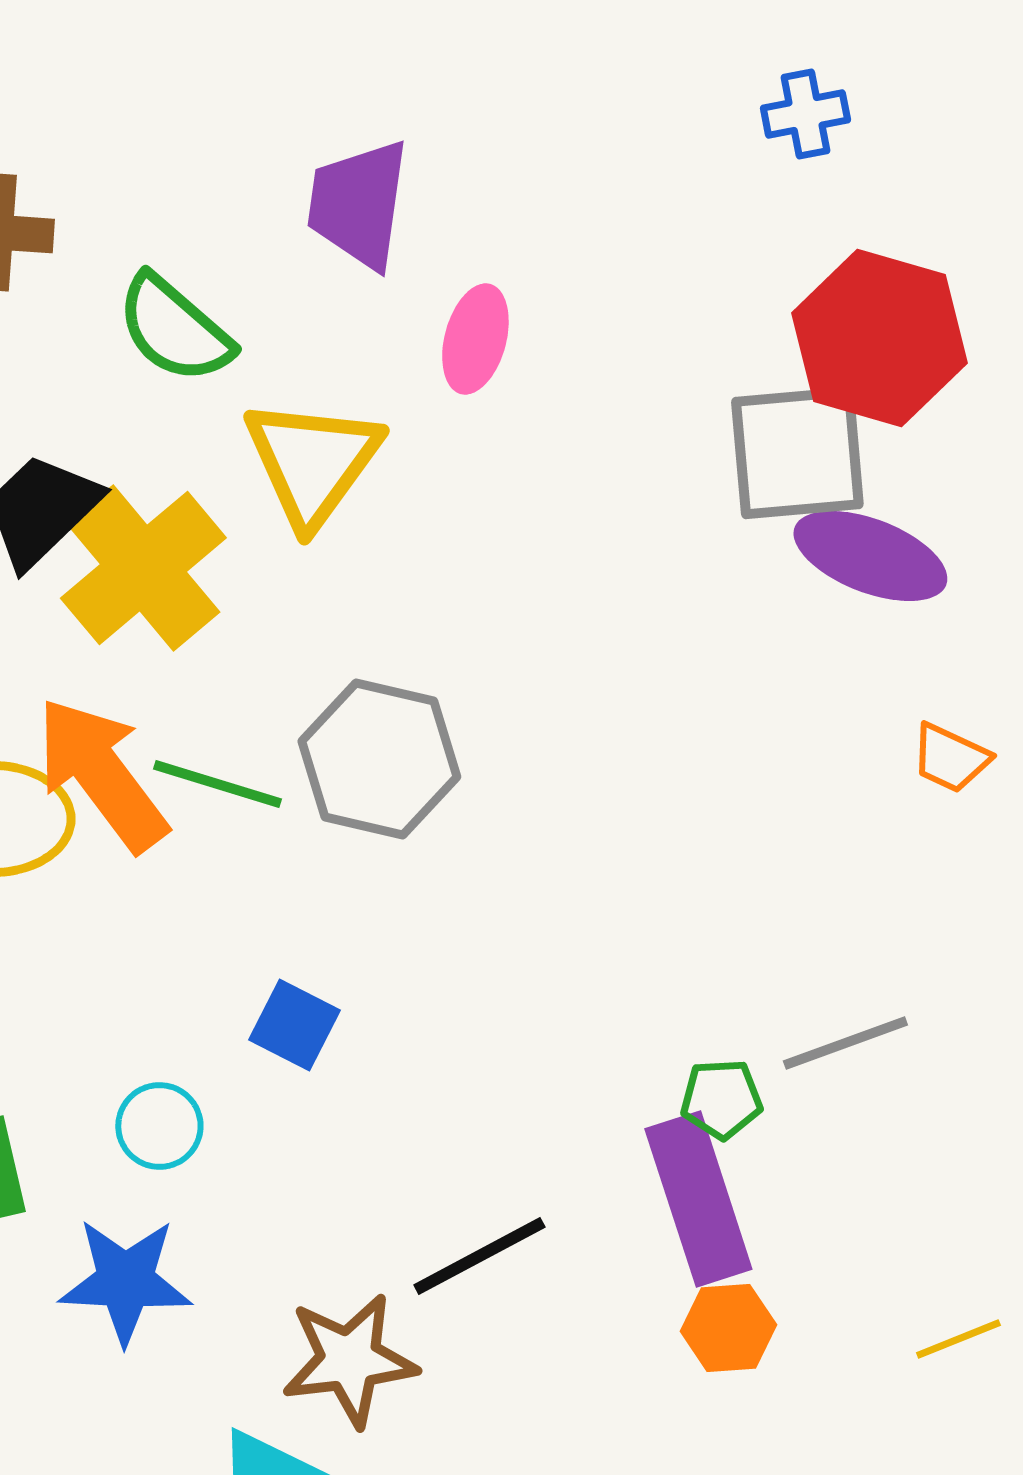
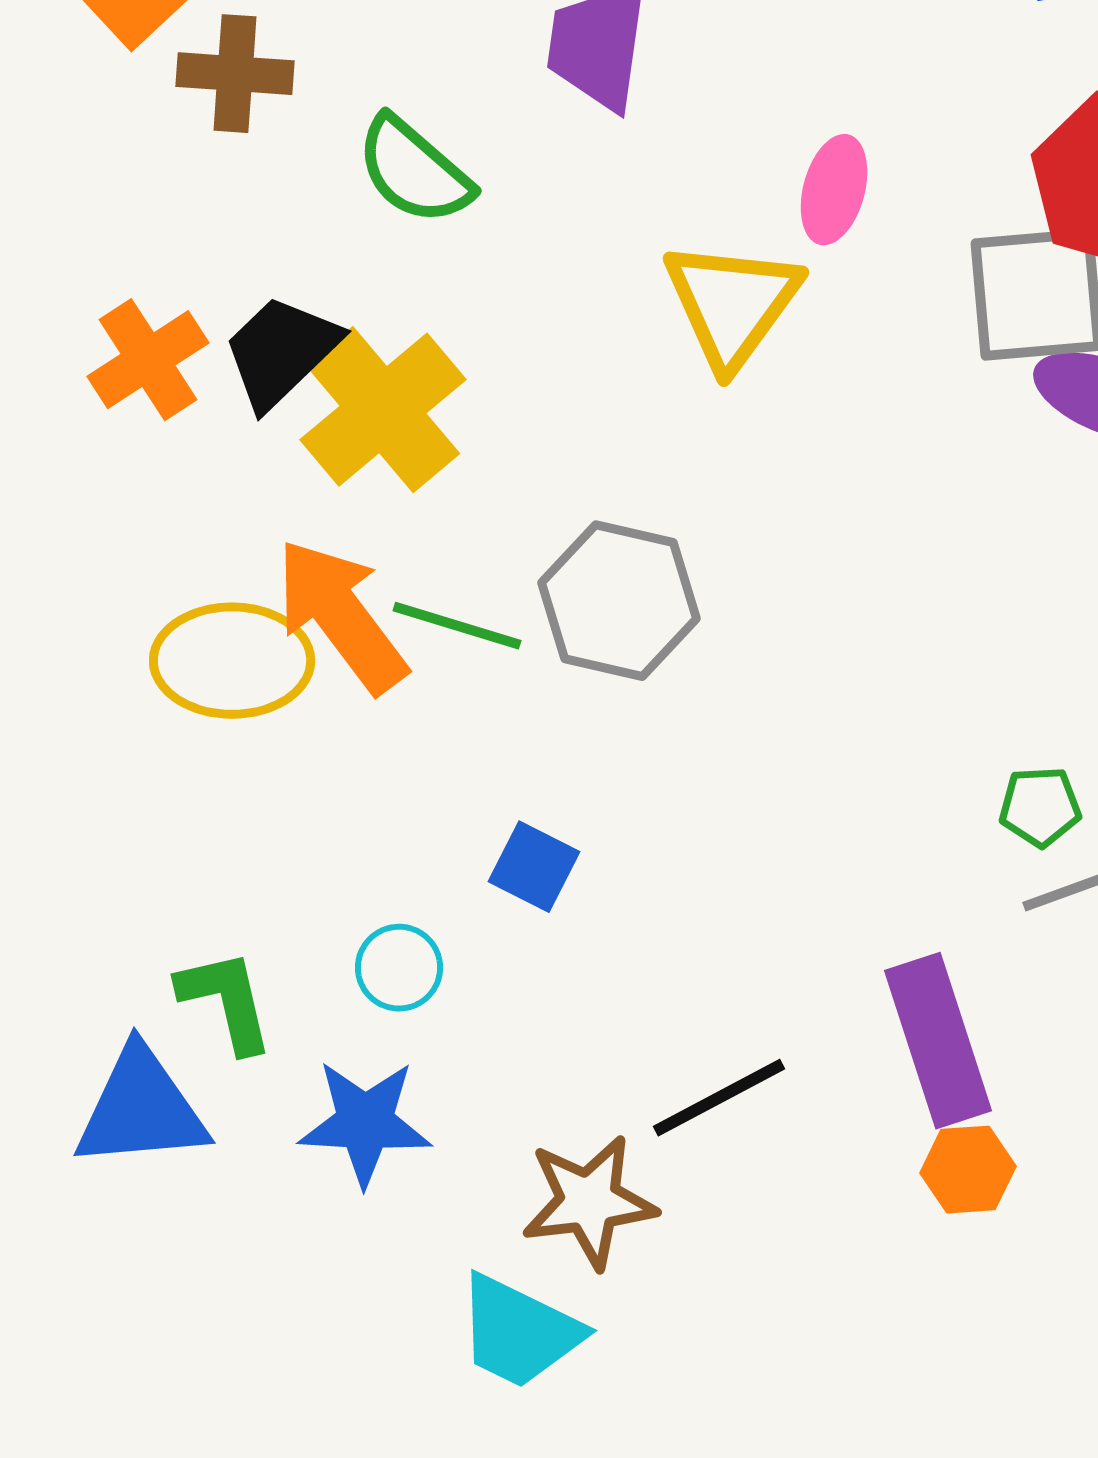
pink ellipse: (475, 339) -> (834, 190), moved
yellow triangle: (312, 462) -> (732, 304), moved
green pentagon: (721, 1099) -> (1040, 807), moved

